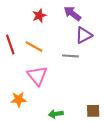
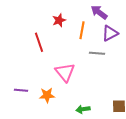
red star: (39, 16) -> (59, 20), moved
orange line: (34, 47) -> (82, 30), moved, turned 72

